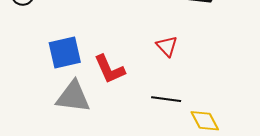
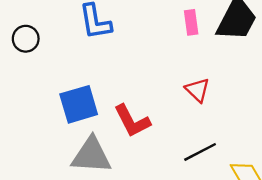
black line: (166, 99) -> (200, 152), turned -32

